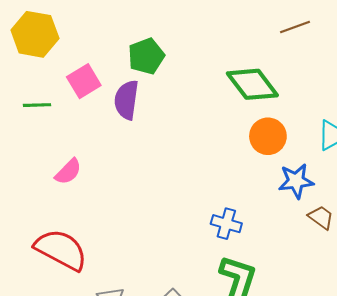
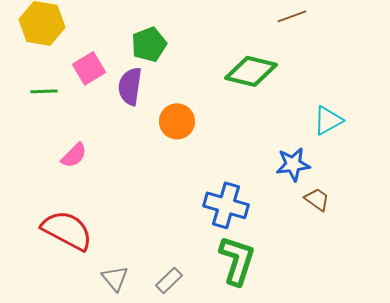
green diamond: (252, 84) -> (251, 71), turned -39
orange circle: (268, 136) -> (177, 121), moved
blue cross: (226, 224) -> (226, 205), size x1.5

